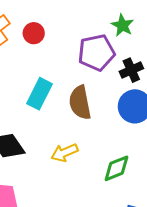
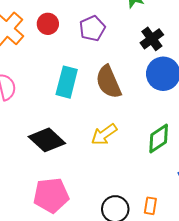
purple pentagon: (96, 53) -> (92, 28), moved, size x0.7

